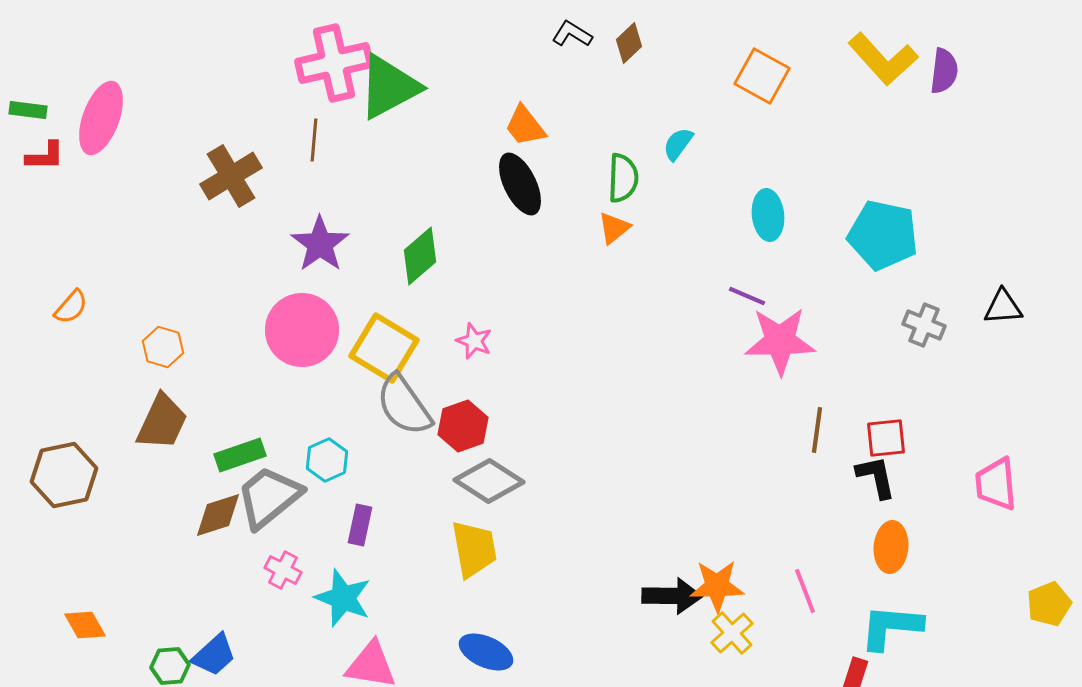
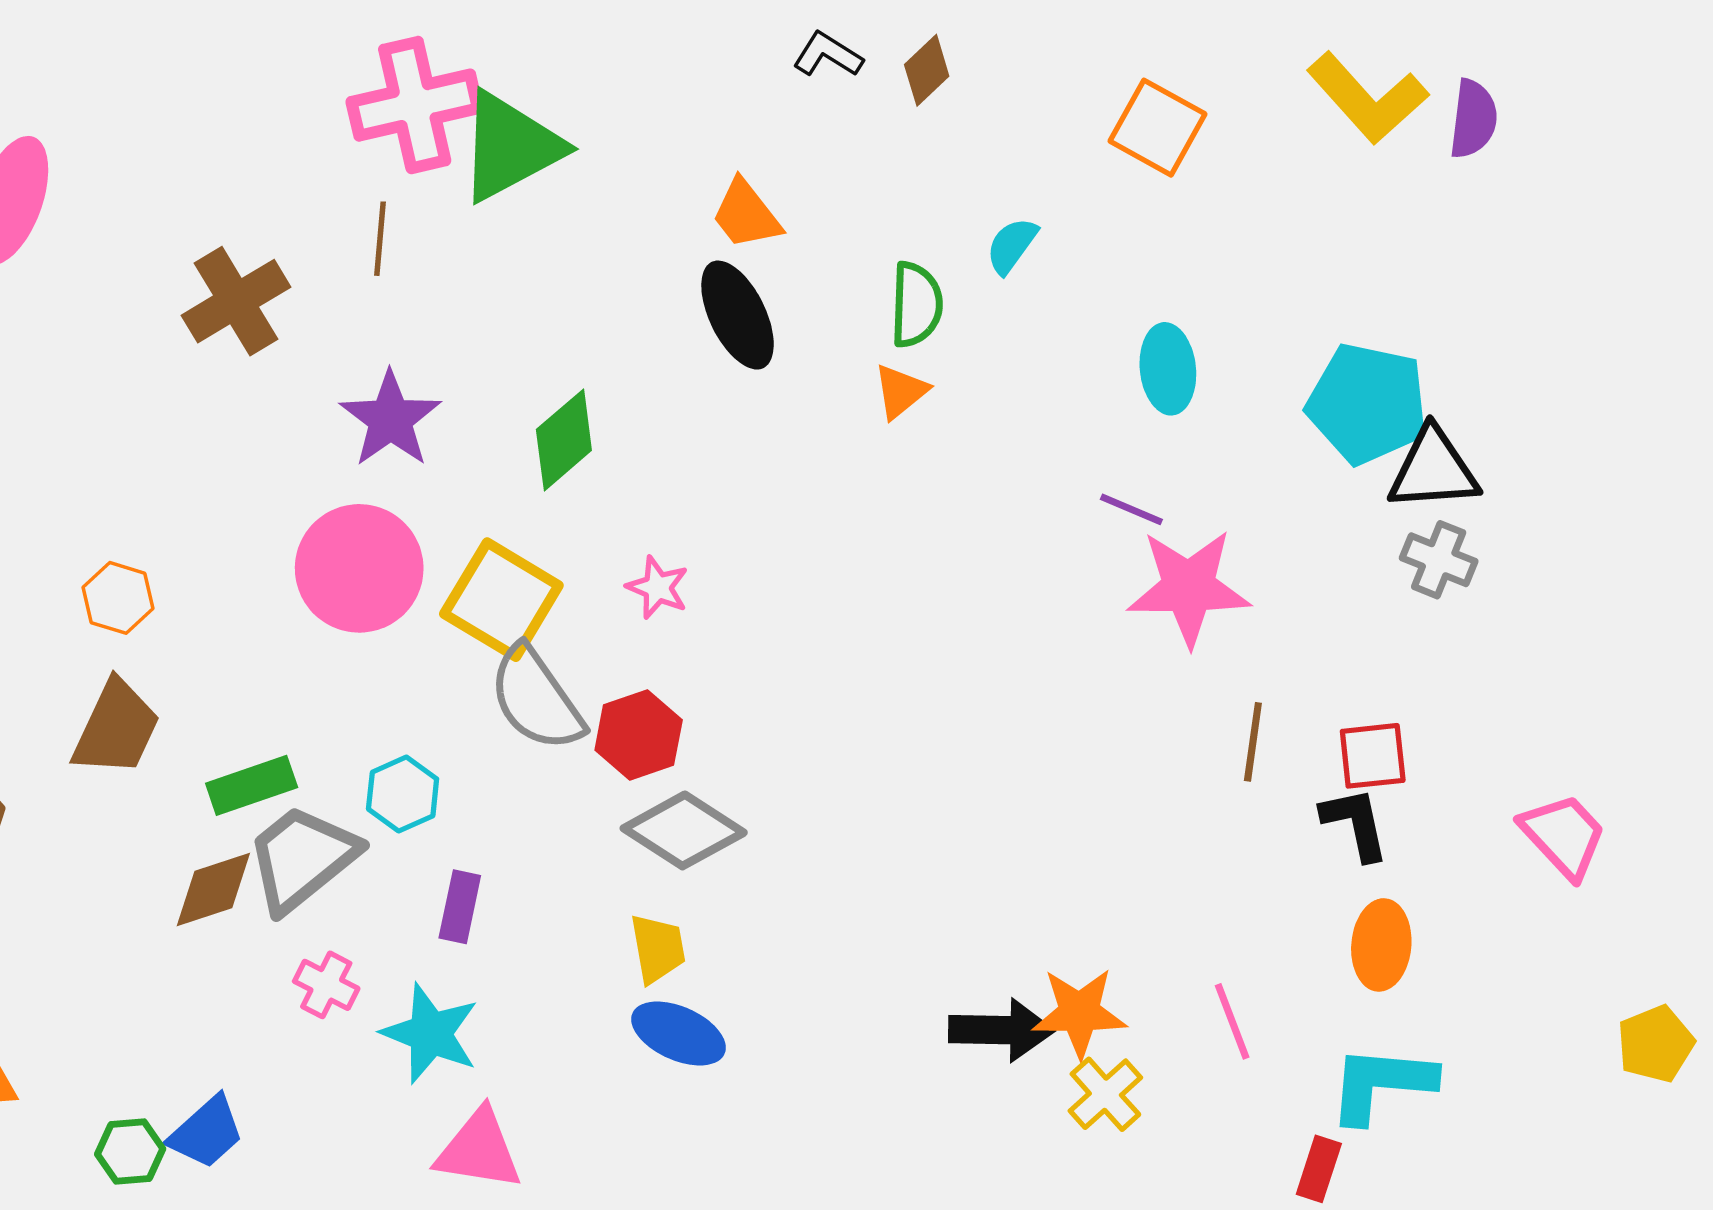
black triangle: (1003, 307) -> (1433, 469), moved, size x1.4
pink trapezoid: (996, 484) -> (1564, 836), turned 142
yellow trapezoid: (474, 549) -> (658, 948), size x0.7
blue ellipse: (486, 652) -> (679, 1033), moved

